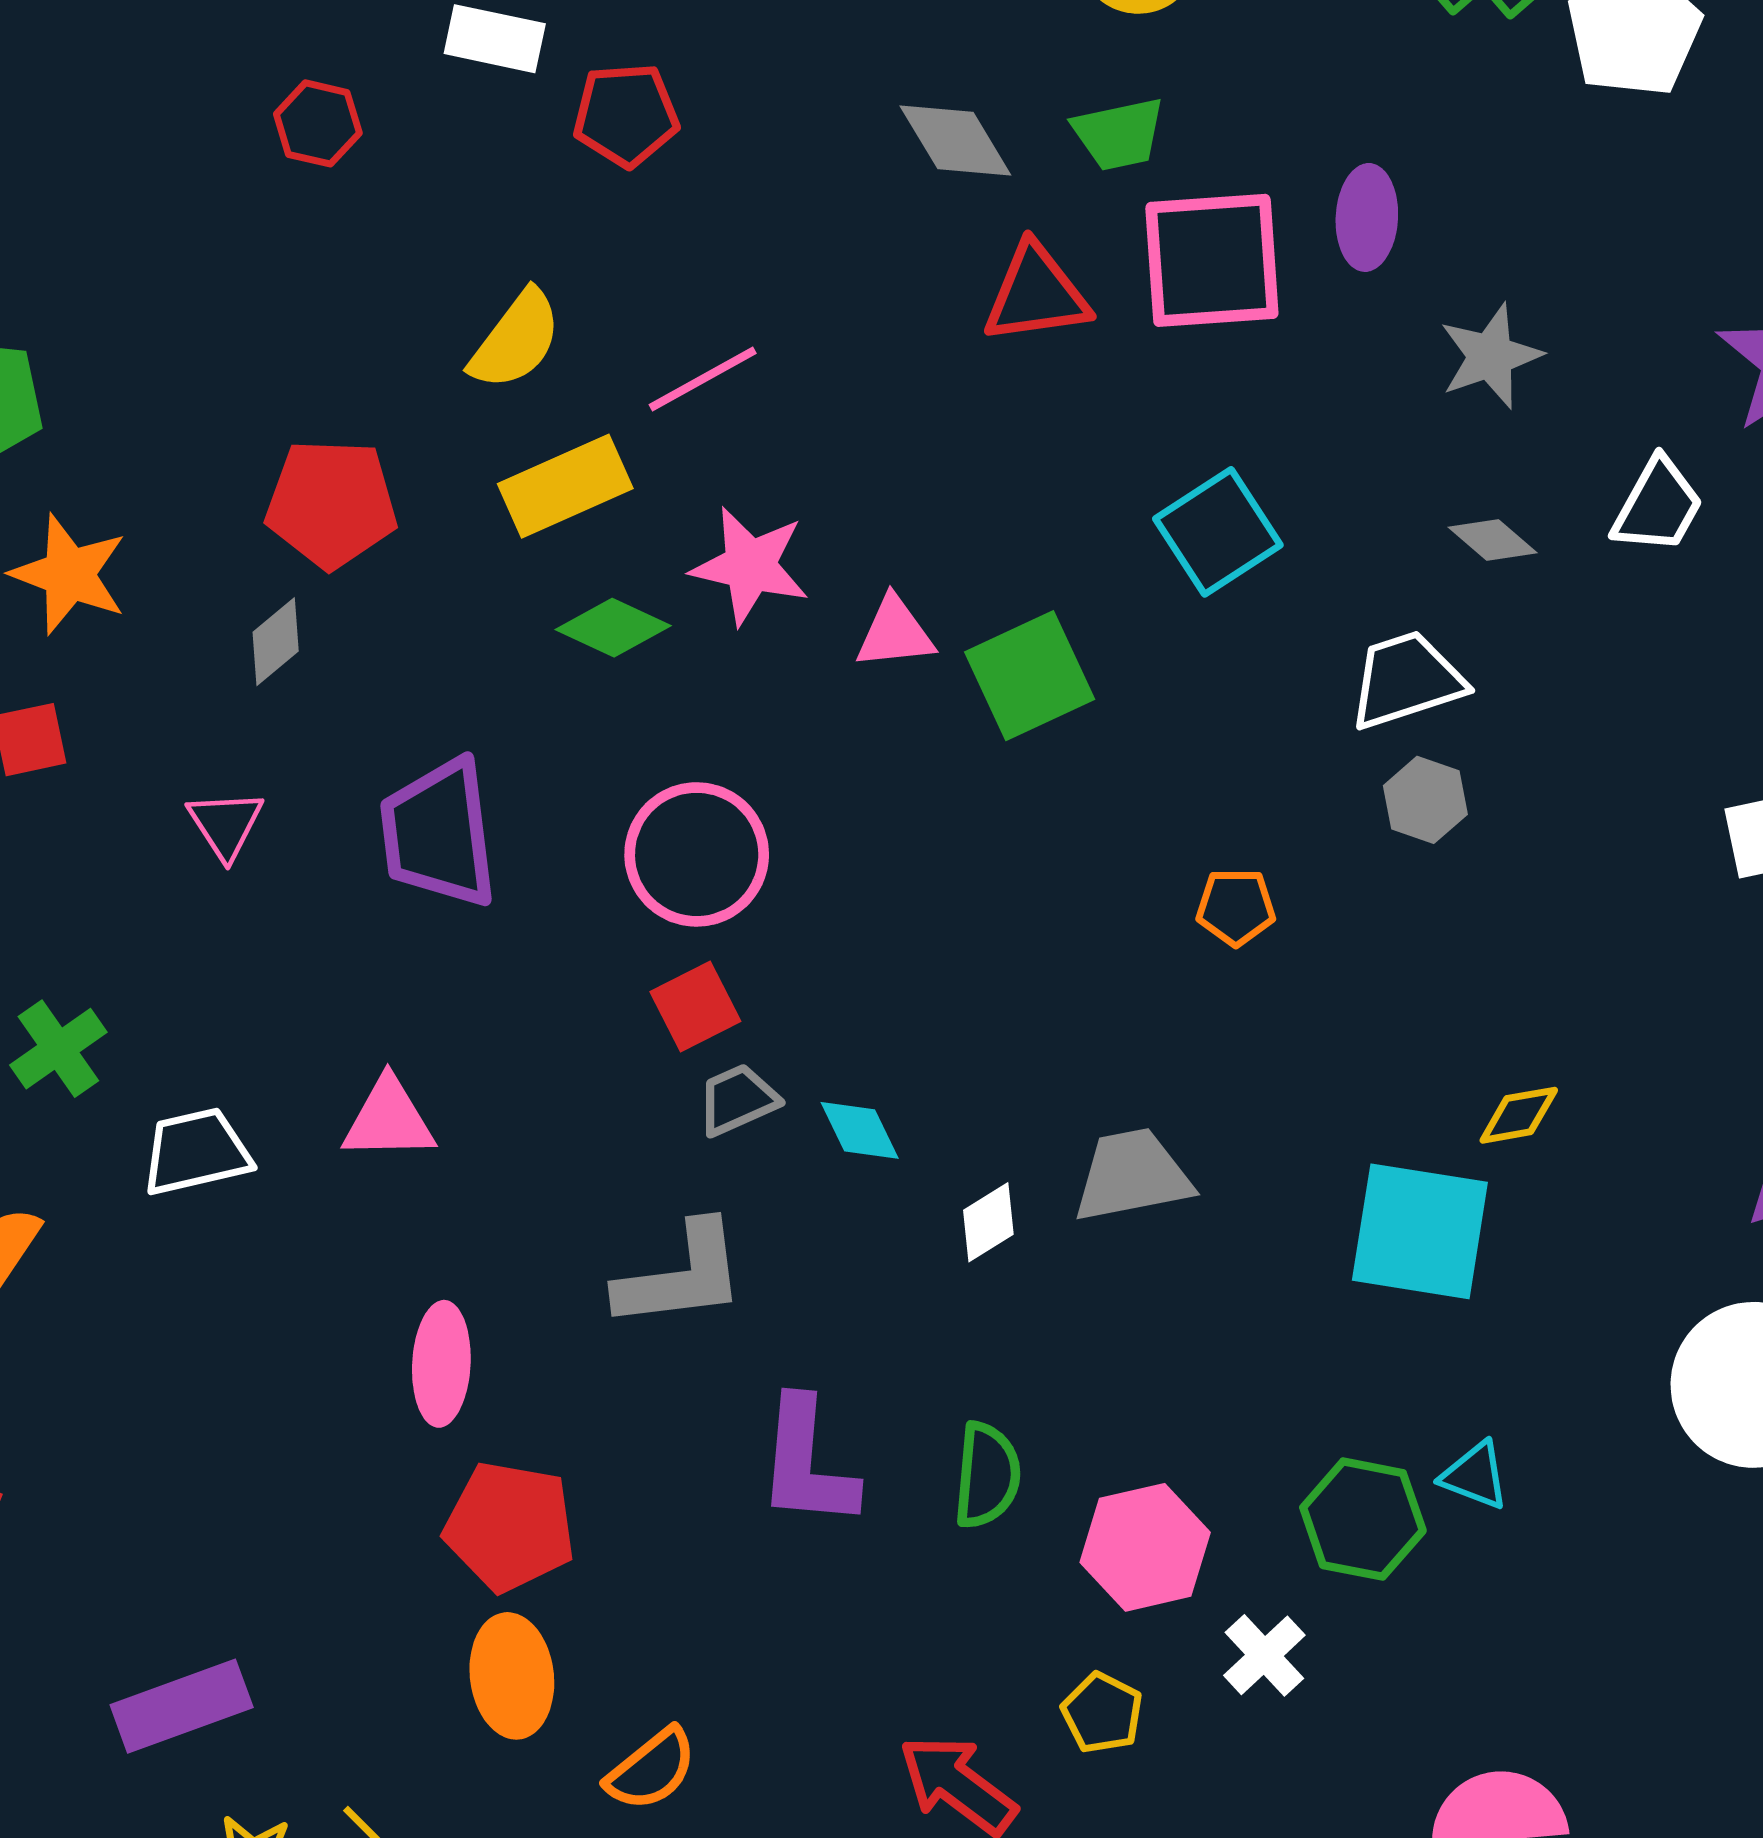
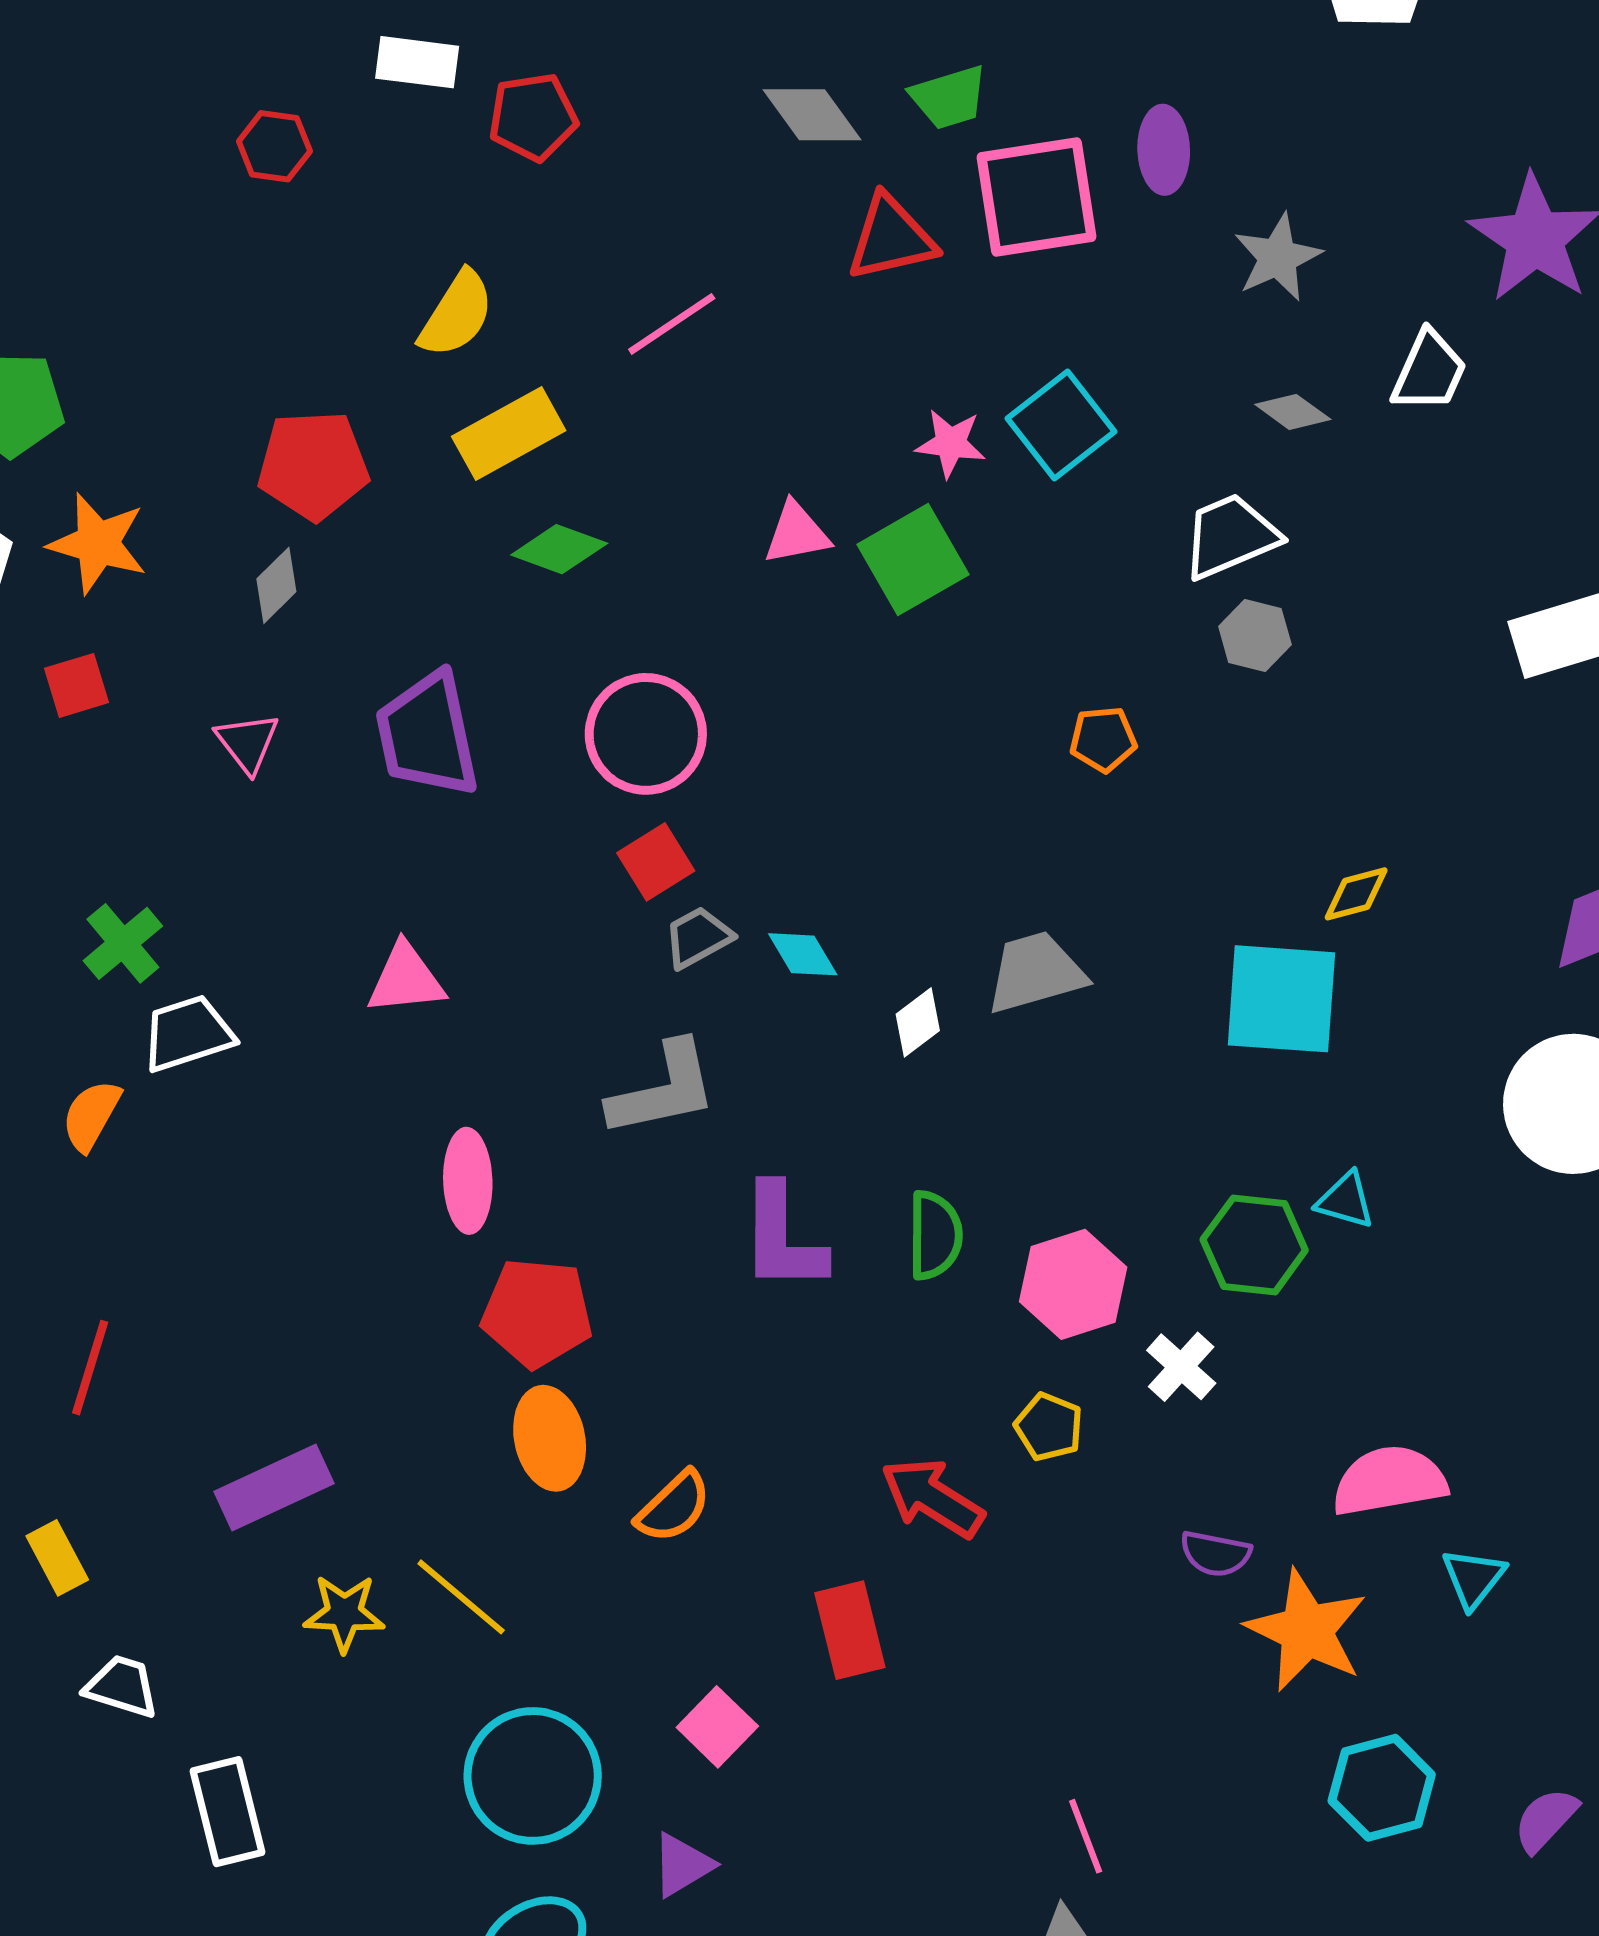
pink line: (703, 379) -> (672, 324), moved
pink star: (750, 566) -> (951, 443), moved, size x0.7
white trapezoid: (196, 1152) -> (188, 1033), moved

